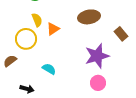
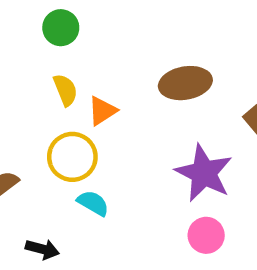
yellow circle: (26, 39) -> (72, 157), moved
purple star: (97, 56) -> (204, 173), turned -30

